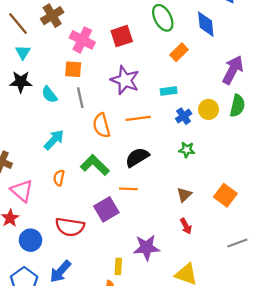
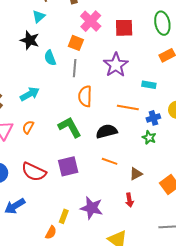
blue cross: (184, 116) -> (153, 118), moved
orange line: (138, 118) -> (128, 108), moved
cyan arrow: (54, 140) -> (30, 94), moved
orange semicircle: (59, 178) -> (28, 127), moved
orange line: (128, 189) -> (110, 161), moved

